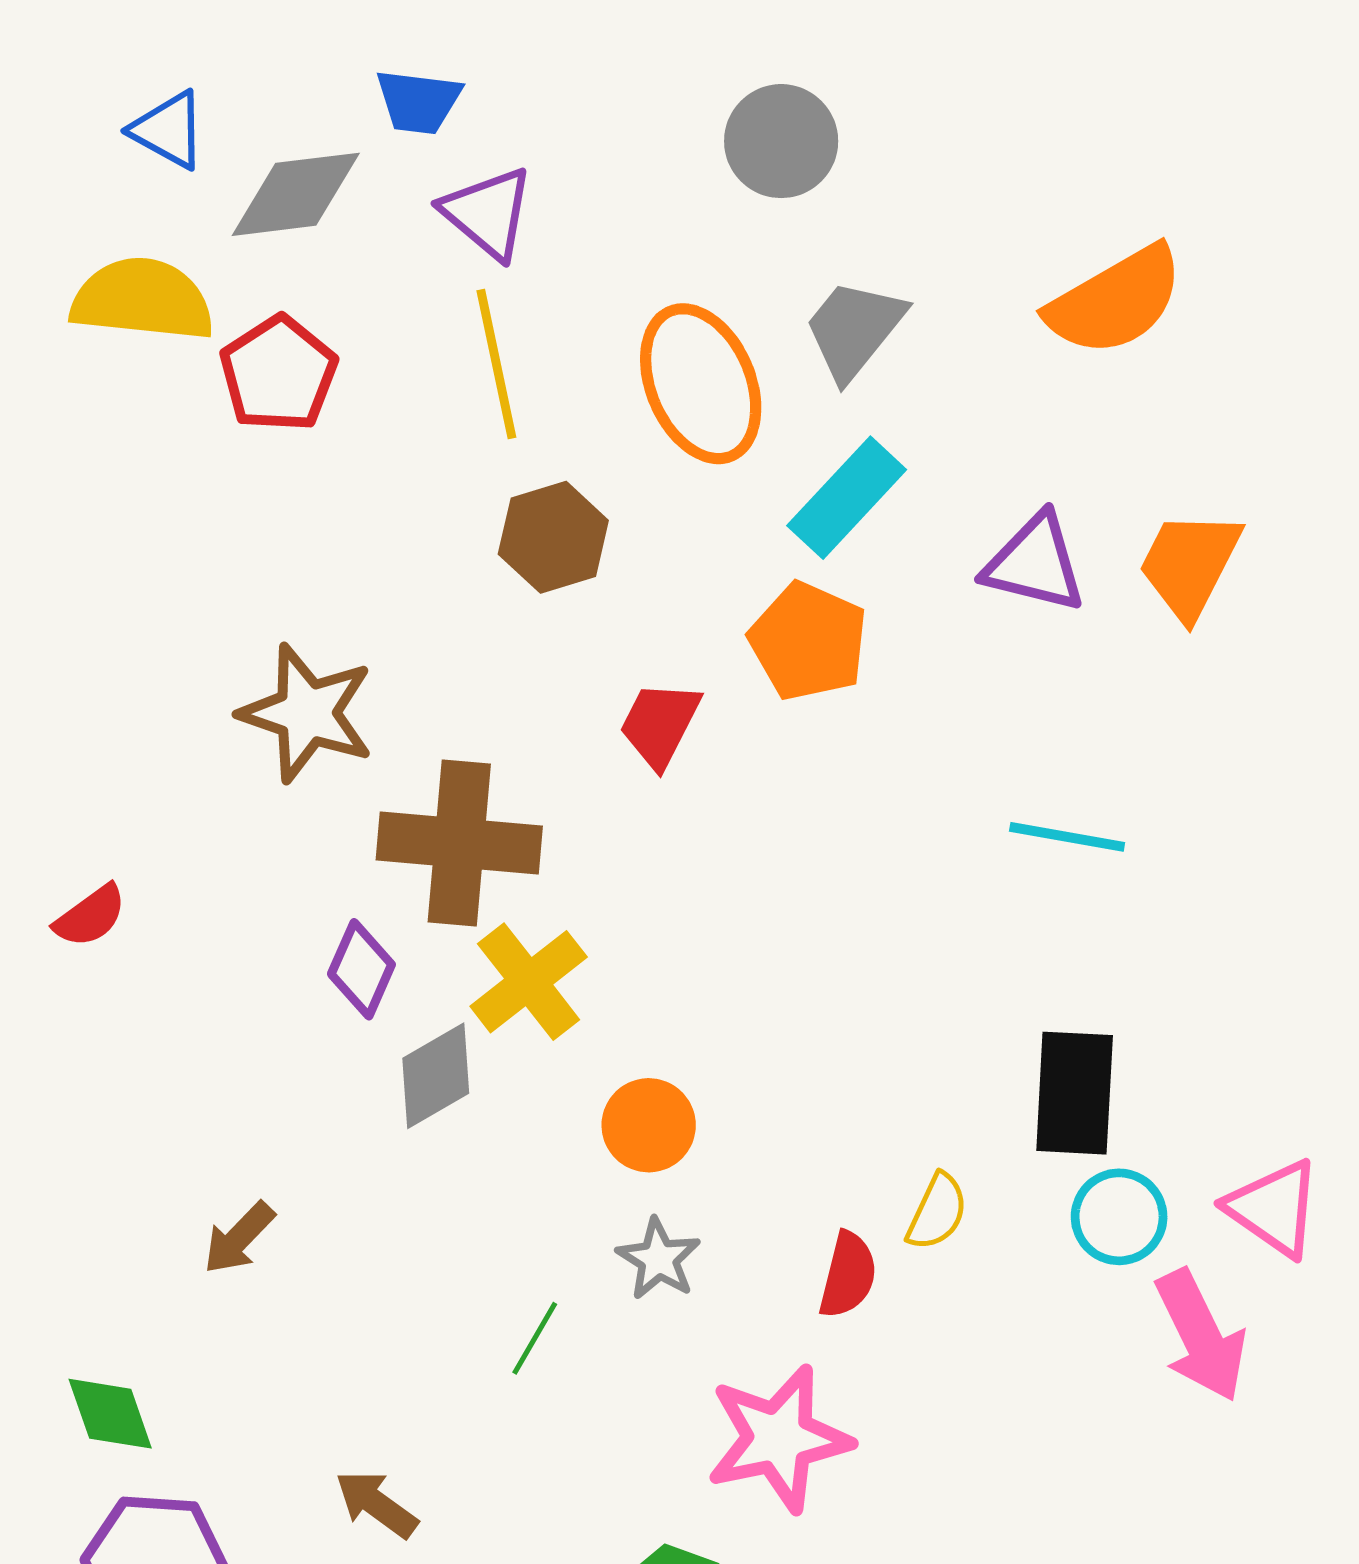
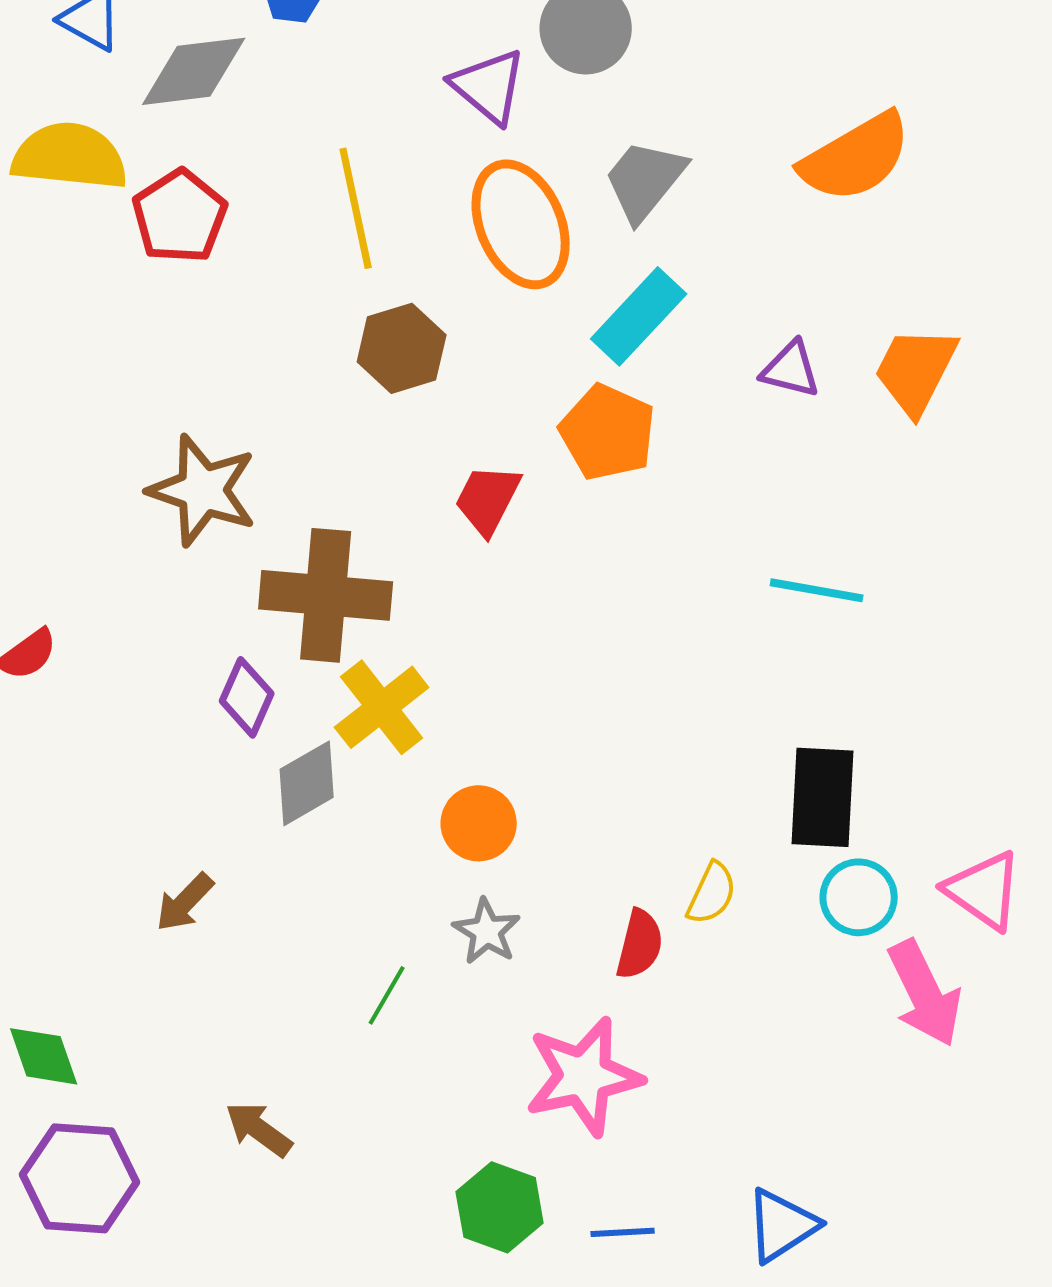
purple triangle: (488, 213) -> (489, 86), moved
purple triangle: (1035, 563) -> (791, 369), size x0.7
brown arrow: (239, 1238) -> (185, 902), moved

